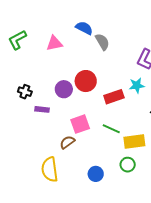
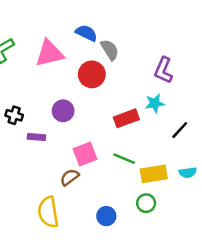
pink triangle: (54, 43) -> (49, 53), size x1.4
red circle: (86, 81) -> (92, 74), moved

